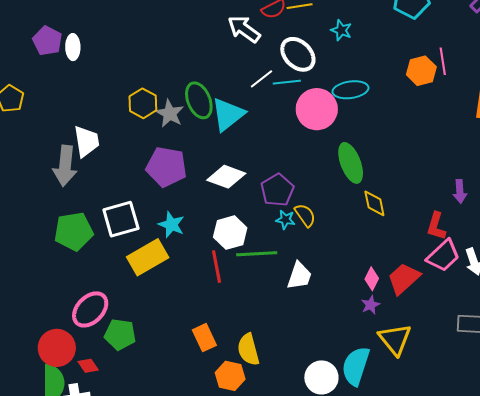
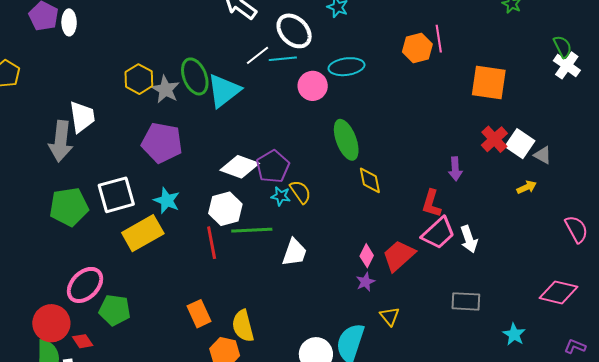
pink circle: (317, 109) -> (313, 86), size x0.7
white diamond: (226, 177) -> (240, 167), moved
yellow triangle: (395, 339) -> (390, 316), size x0.6

